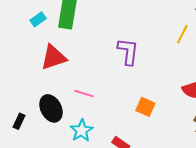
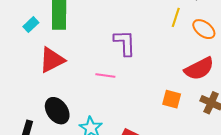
pink line: (84, 94) -> (105, 76), moved
orange square: (145, 107) -> (172, 99), moved

